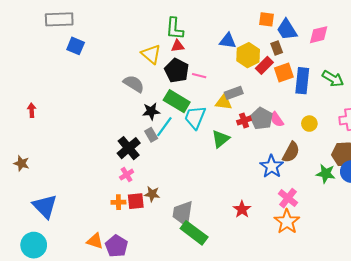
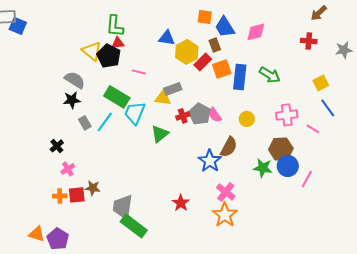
blue square: (76, 46) -> (18, 26), moved
black pentagon: (177, 70) -> (109, 56), moved
black star: (151, 111) -> (72, 100), moved
gray rectangle: (151, 135) -> (85, 123), moved
black cross: (129, 148) -> (57, 146), moved, size x0.6

